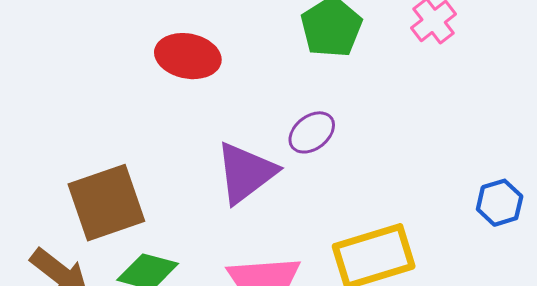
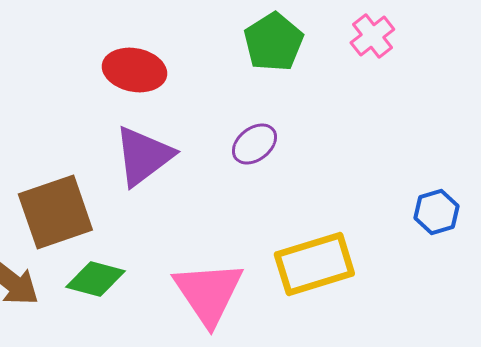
purple triangle: (246, 173) -> (143, 156), moved

